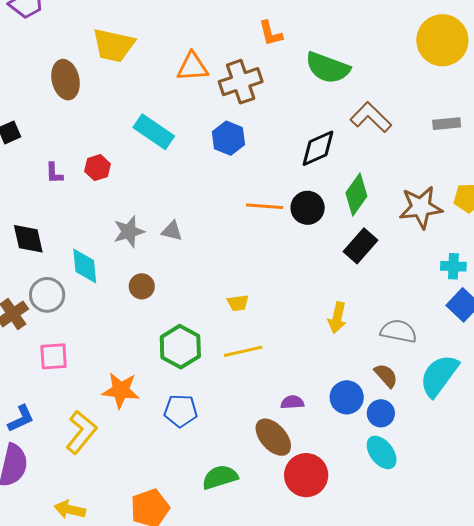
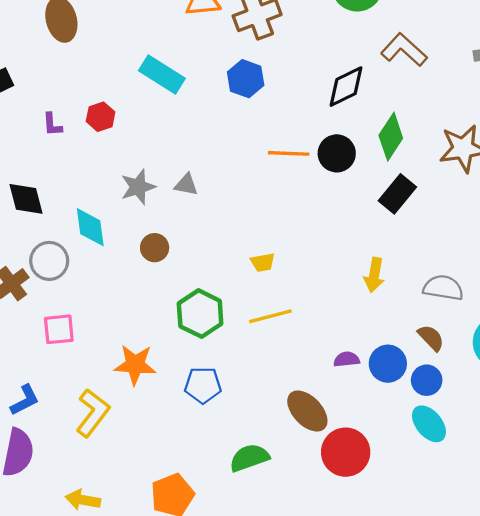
purple semicircle: (292, 402) -> (347, 359), moved

